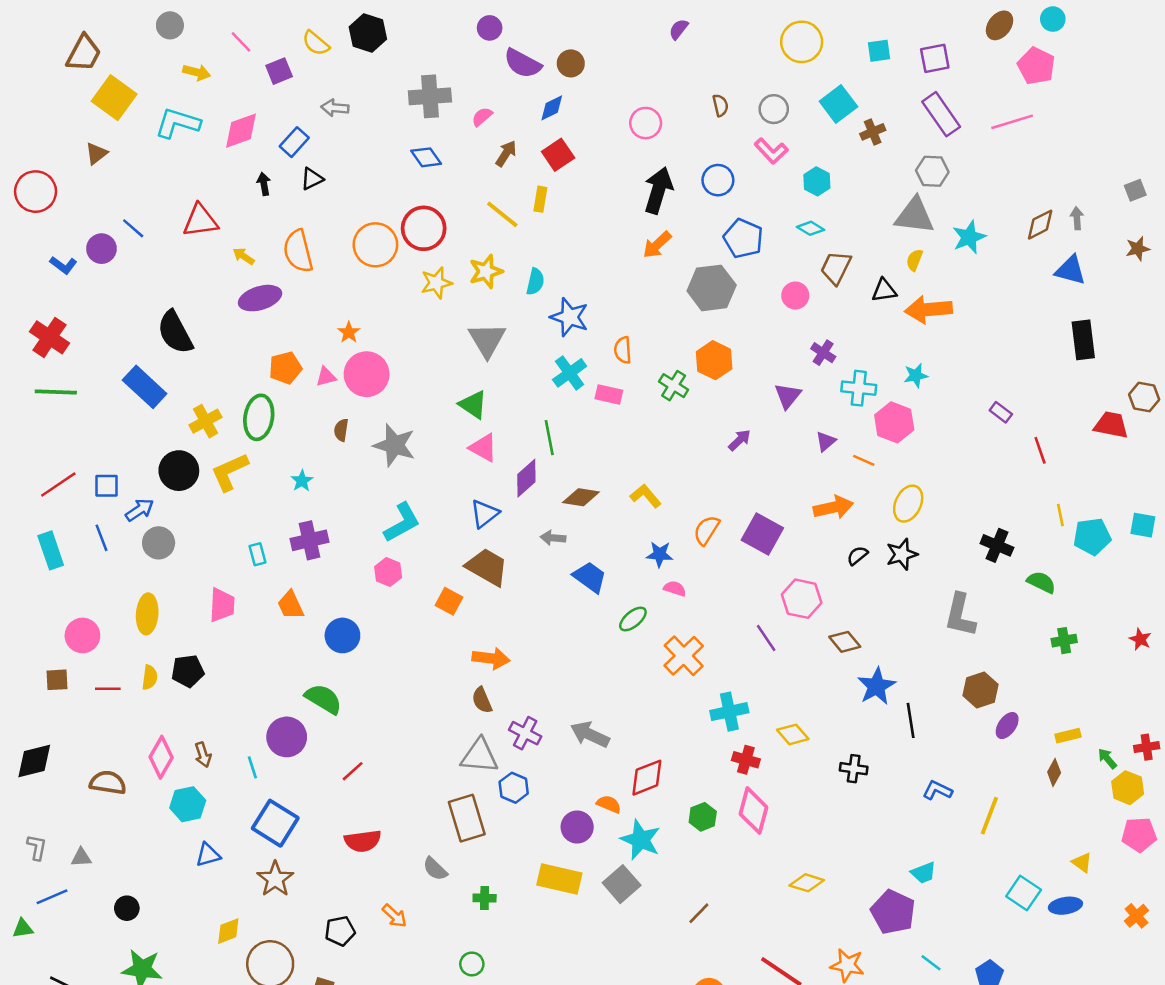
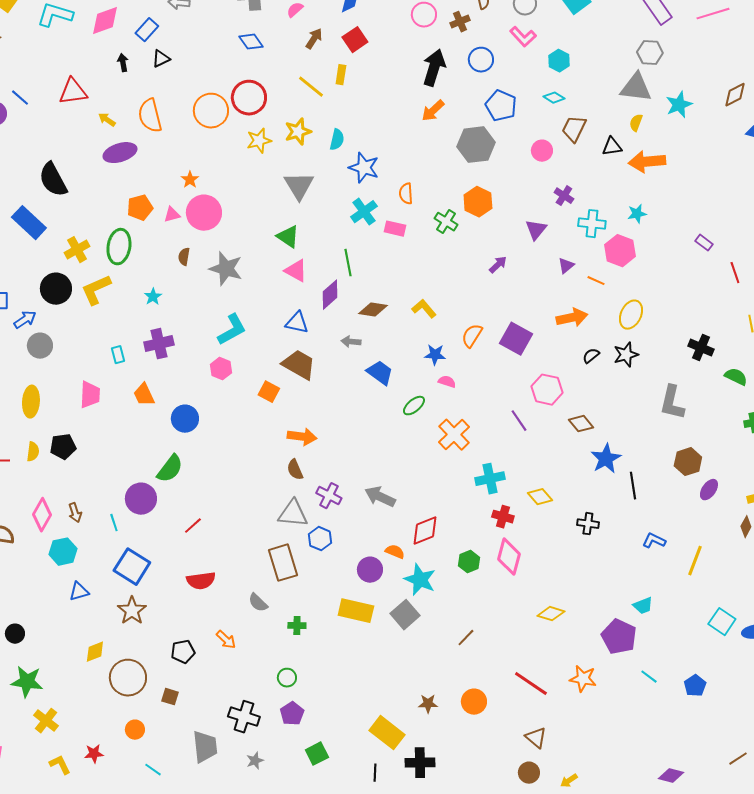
brown cross: (873, 132) -> (460, 22), moved
blue triangle: (485, 514) -> (297, 323), turned 50
green semicircle: (323, 699) -> (170, 469), turned 96

